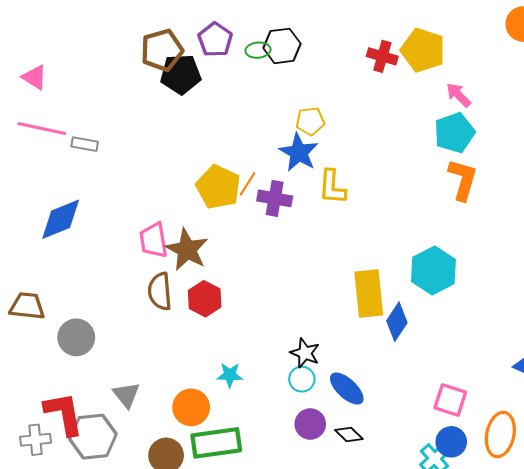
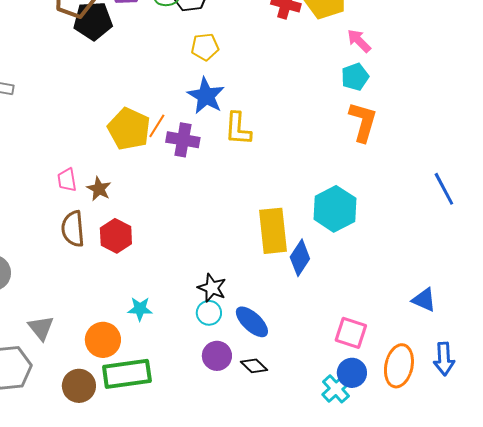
yellow pentagon: (310, 121) -> (205, 47), moved
cyan pentagon: (454, 133) -> (355, 77), size x0.7
pink trapezoid: (154, 240) -> (67, 180), size x0.7
brown star: (187, 250) -> (99, 189), size x0.6

